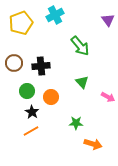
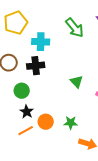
cyan cross: (55, 15) -> (41, 42), moved, turned 30
green arrow: (80, 46) -> (75, 28), moved
orange circle: (51, 97) -> (46, 122), moved

